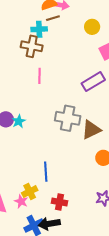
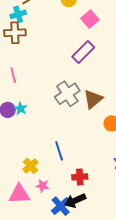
pink line: (39, 76) -> (13, 75), moved
gray cross: (68, 118) -> (67, 94), turned -30
yellow cross: (30, 192) -> (30, 166), moved

